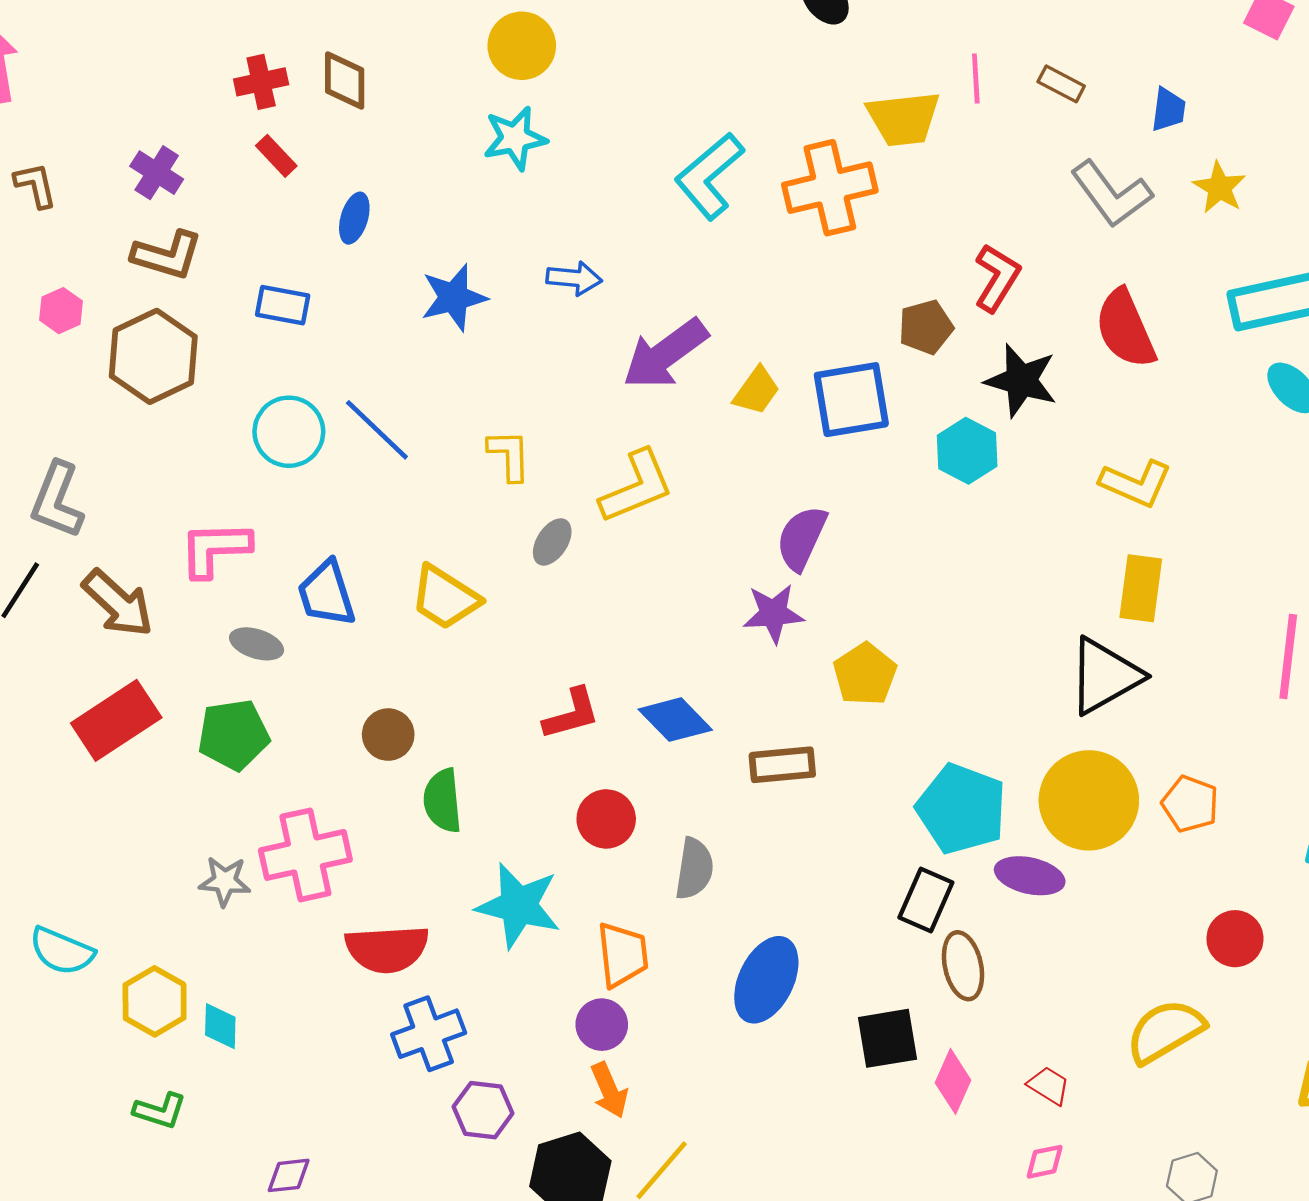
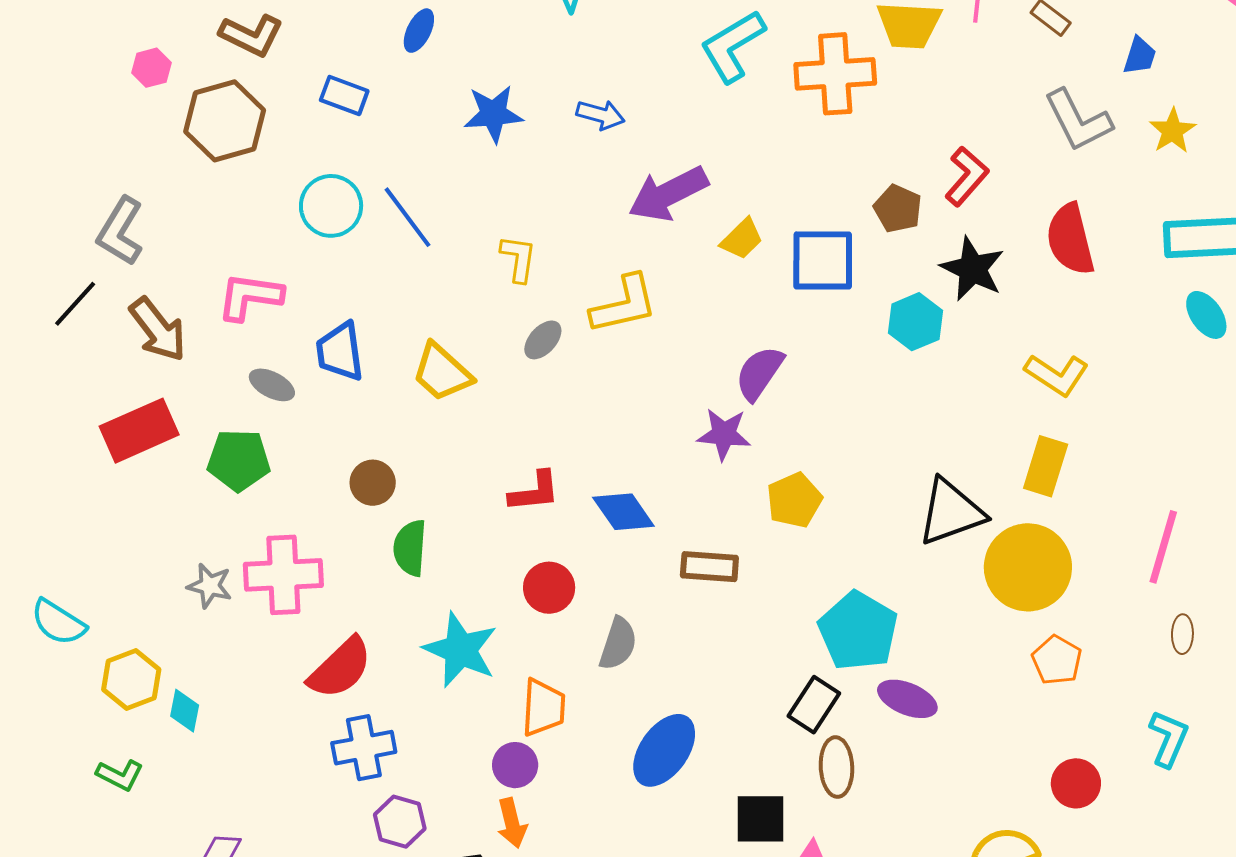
brown pentagon: (926, 327) -> (898, 209), turned 30
black triangle: (1105, 676) -> (951, 512), moved
yellow circle: (1089, 800) -> (1028, 567), moved
red semicircle: (387, 949) -> (340, 668), turned -50

